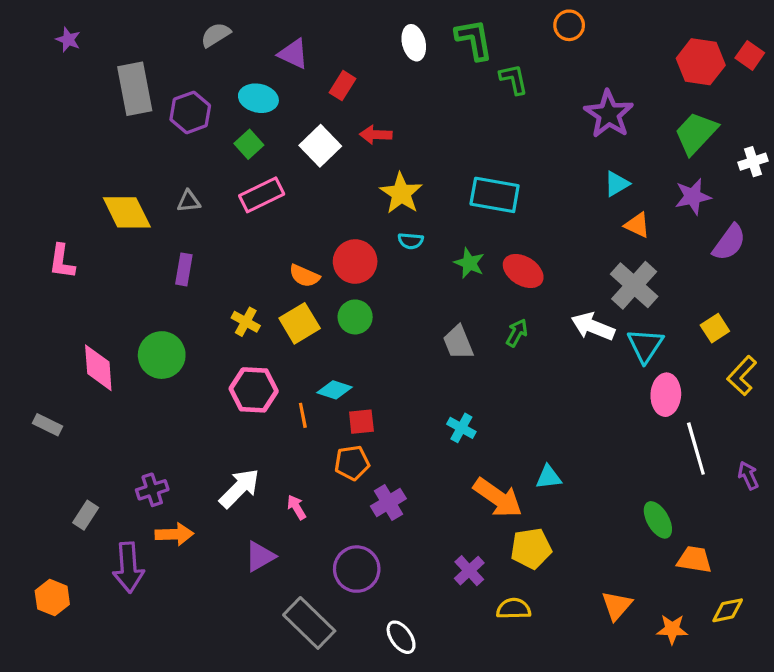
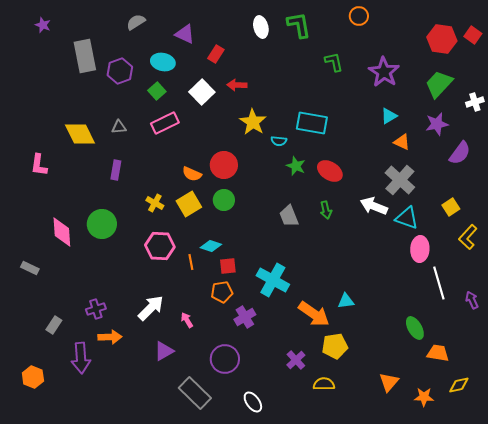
green L-shape: (514, 79) -> (334, 62), moved
cyan semicircle: (411, 241) -> (279, 141), moved
green arrow: (517, 333) -> (326, 210), turned 138
cyan triangle: (645, 346) -> (407, 218), turned -45
cyan cross: (461, 428) -> (273, 280), moved, size x1.8

